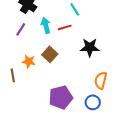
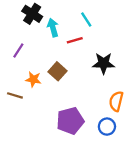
cyan arrow: (46, 25) -> (53, 28), moved
purple line: (21, 29) -> (18, 51), moved
brown line: (13, 75) -> (15, 95), turned -64

